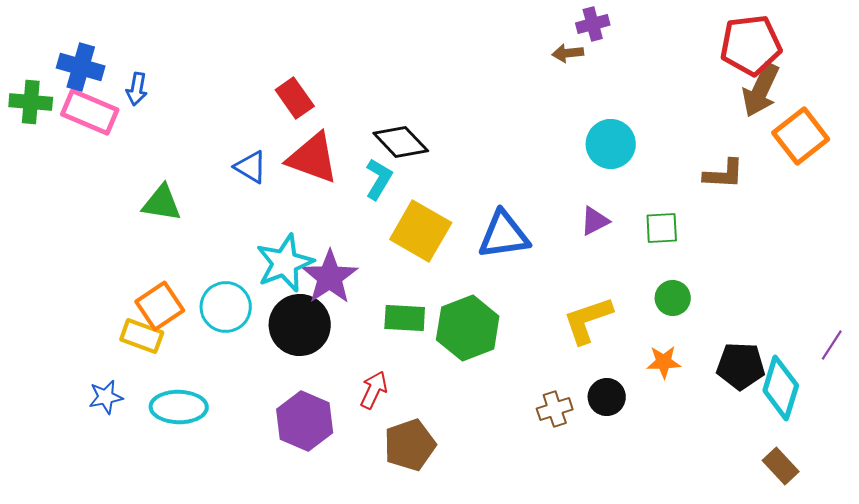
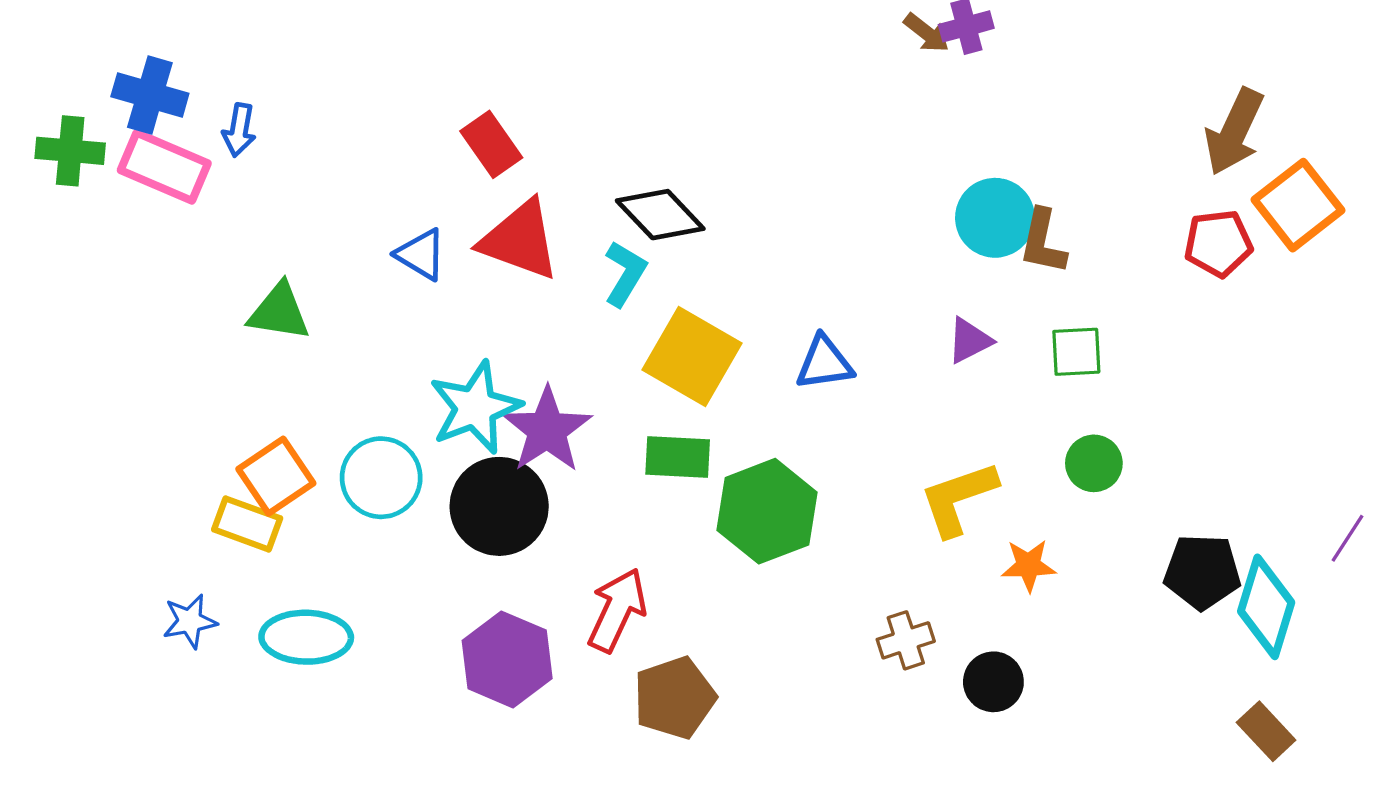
red pentagon: (751, 45) -> (1218, 243), moved, size x0.7
brown arrow: (568, 53) -> (926, 33), moved, turned -136
brown L-shape: (724, 174) -> (1043, 242), moved, turned 99
blue triangle: (504, 235) -> (824, 363), size x0.7
green rectangle: (405, 318) -> (678, 457), moved
orange star: (664, 362) -> (1029, 565), moved
red arrow: (374, 390) -> (617, 610), size x1.4
black circle: (607, 397) -> (993, 682), moved

